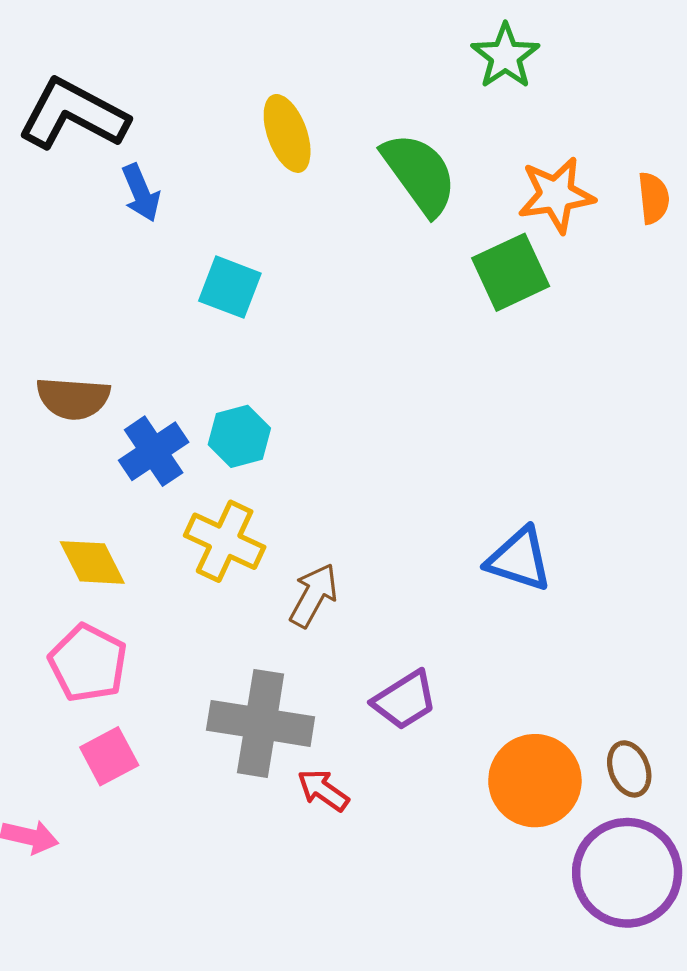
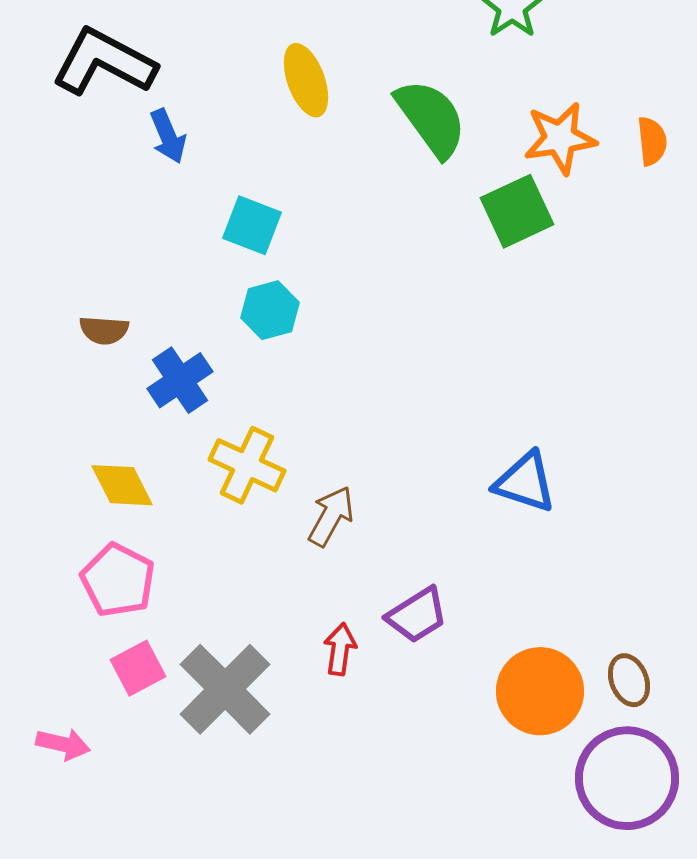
brown semicircle: (73, 398) -> (104, 330), size x0.7
cyan hexagon: (239, 436) -> (270, 310), moved
gray cross: (261, 723) -> (225, 689), moved, turned 36
red arrow: (323, 790) -> (340, 649), moved, turned 63

